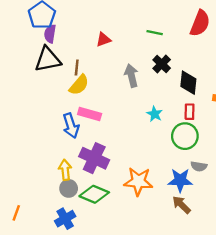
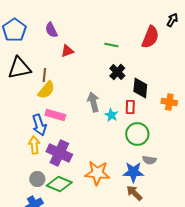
purple semicircle: (50, 34) -> (51, 30), moved, turned -35
gray arrow: (131, 76) -> (93, 102), moved
red rectangle: (190, 112) -> (130, 107), moved
yellow arrow: (65, 170) -> (34, 145), moved

